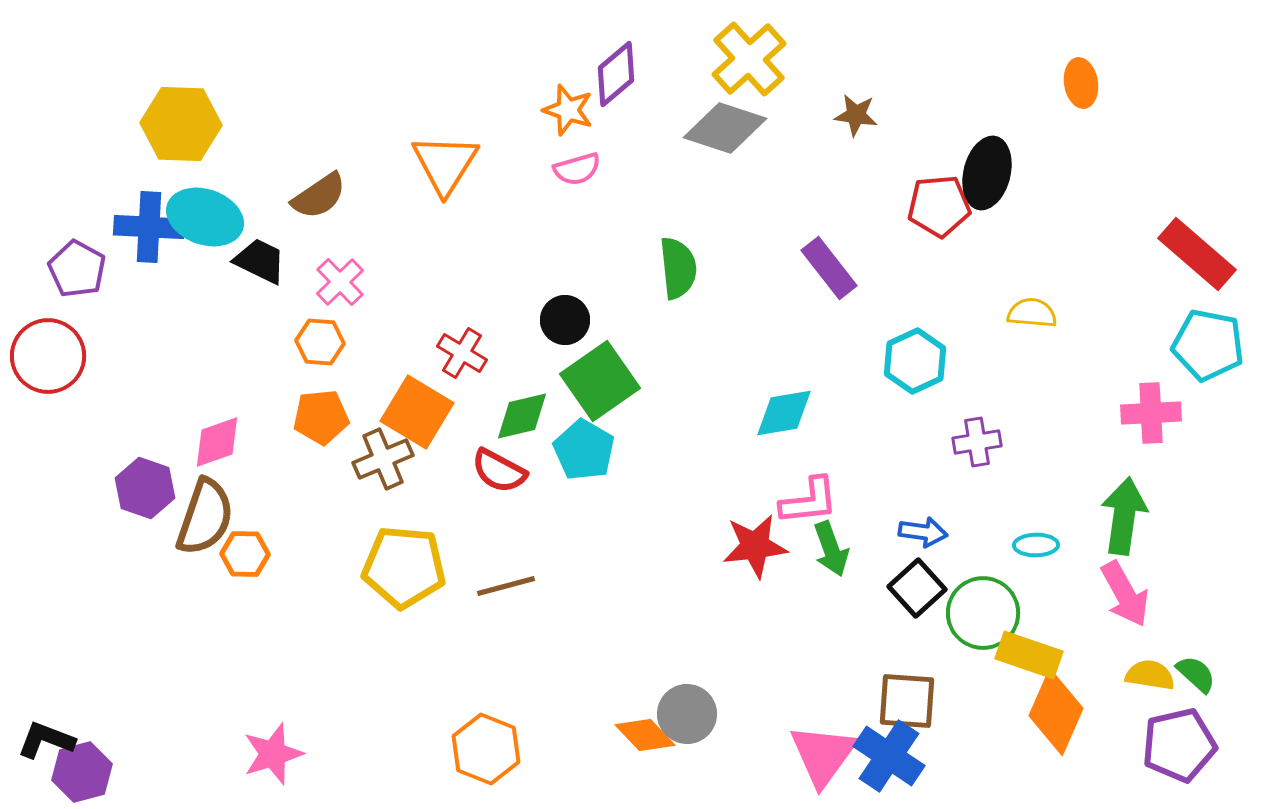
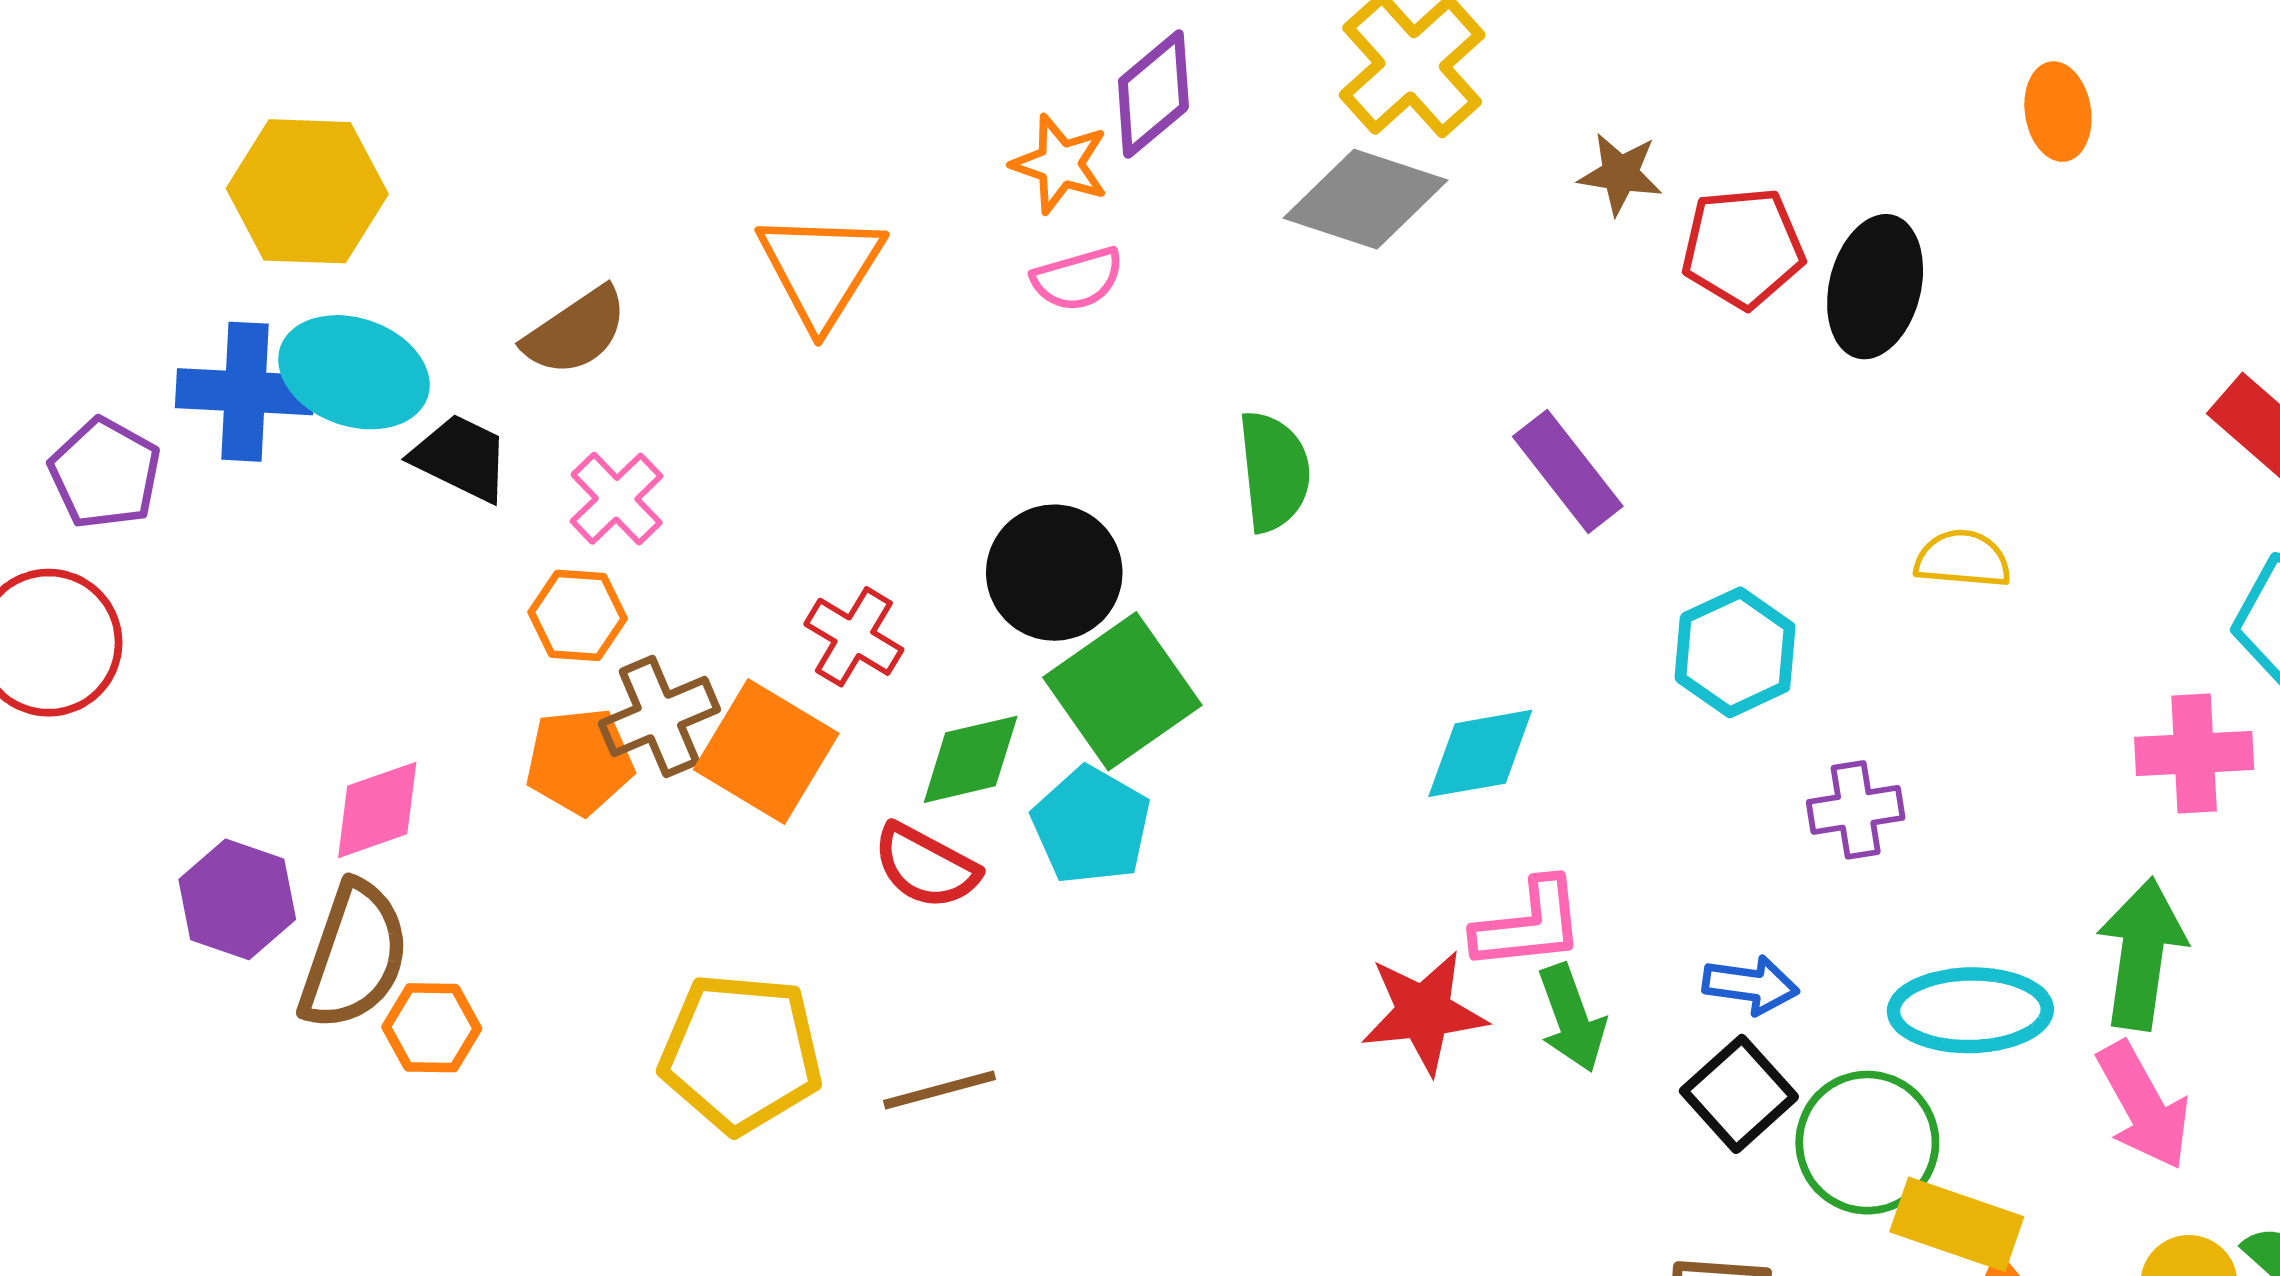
red pentagon: (939, 206) -> (1743, 248), moved
black circle: (565, 320) -> (1054, 573), size x1.4
brown cross: (383, 459) -> (659, 717), moved
cyan ellipse: (1036, 545) -> (1970, 1010), size x1.8

